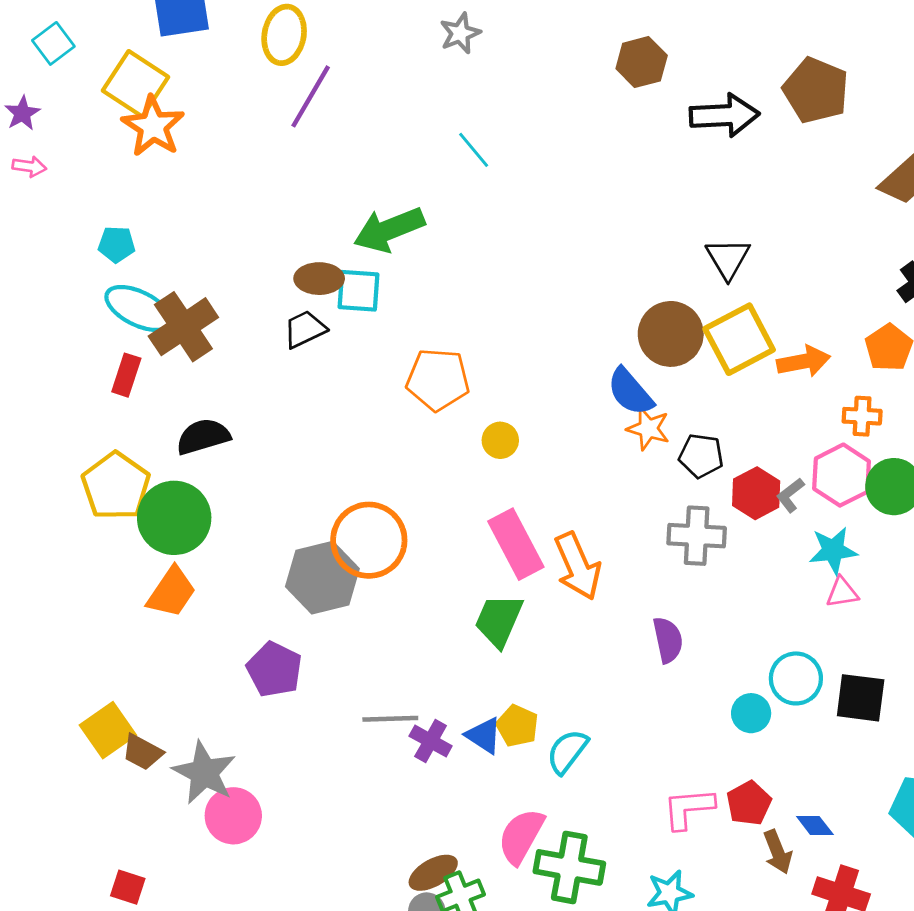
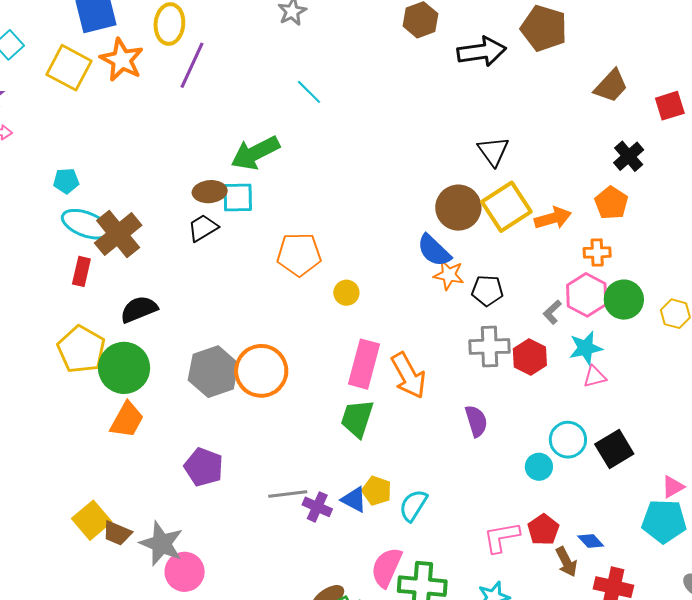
orange star: (153, 126) -> (122, 60), moved
red hexagon: (756, 493) -> (530, 357), moved
pink rectangle: (516, 544) -> (364, 364), turned 48
gray hexagon: (322, 578) -> (213, 372), moved
black square: (861, 698) -> (614, 449), turned -33

